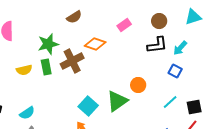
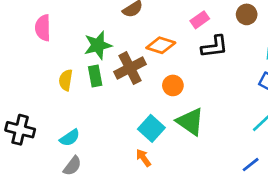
black L-shape: (157, 45) -> (214, 47), moved
yellow semicircle: (24, 70) -> (66, 80), turned 112
orange circle: (138, 85) -> (173, 85), moved
green triangle: (117, 101) -> (190, 122), turned -50

